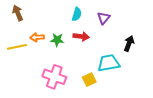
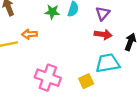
red arrow: (81, 36) -> (103, 34), moved
green star: (57, 40) -> (52, 12), moved

